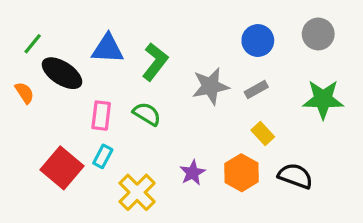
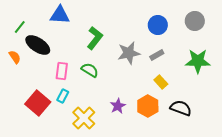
blue triangle: (108, 49) -> (60, 15), moved

